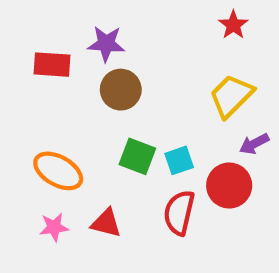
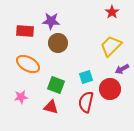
green square: (137, 156) -> (56, 85), moved
orange ellipse: (58, 171) -> (28, 64), moved
pink star: (54, 227) -> (21, 97), moved

